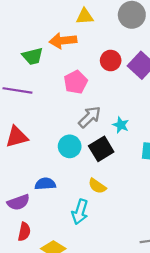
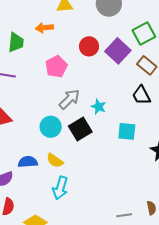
orange arrow: (63, 41) -> (44, 28), size x0.7
green trapezoid: (33, 56) -> (16, 42), turned -70
yellow semicircle: (97, 186) -> (55, 160), moved

